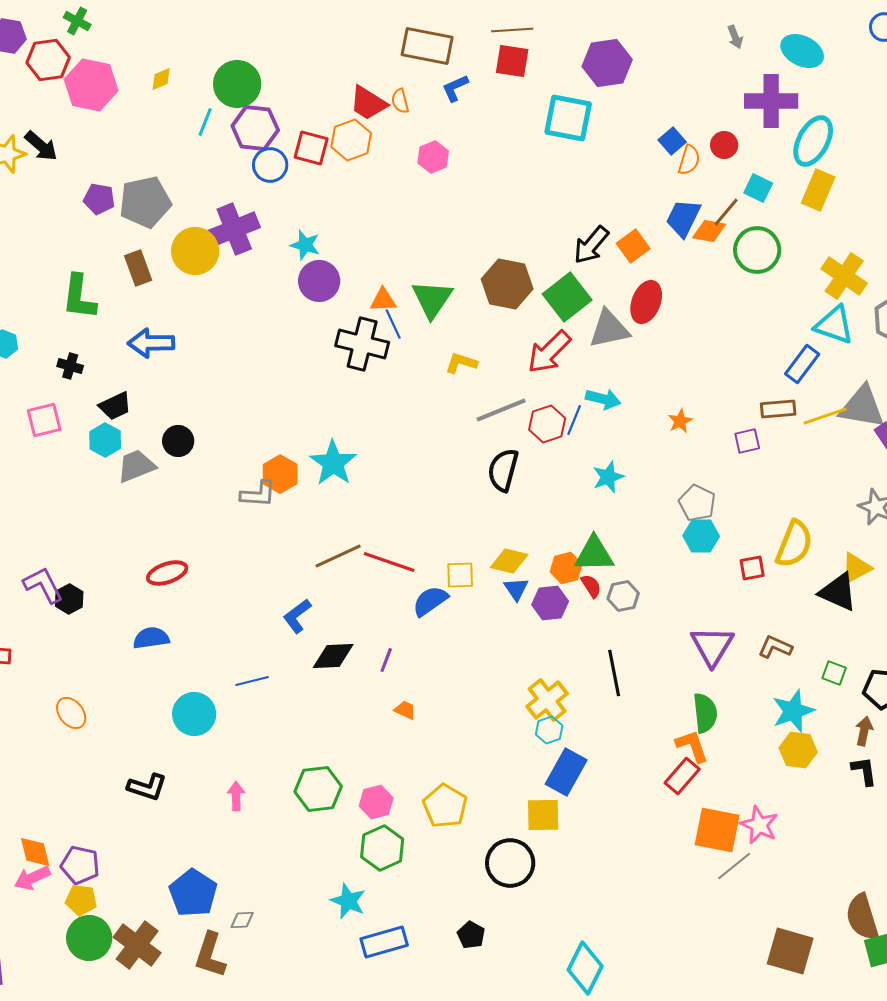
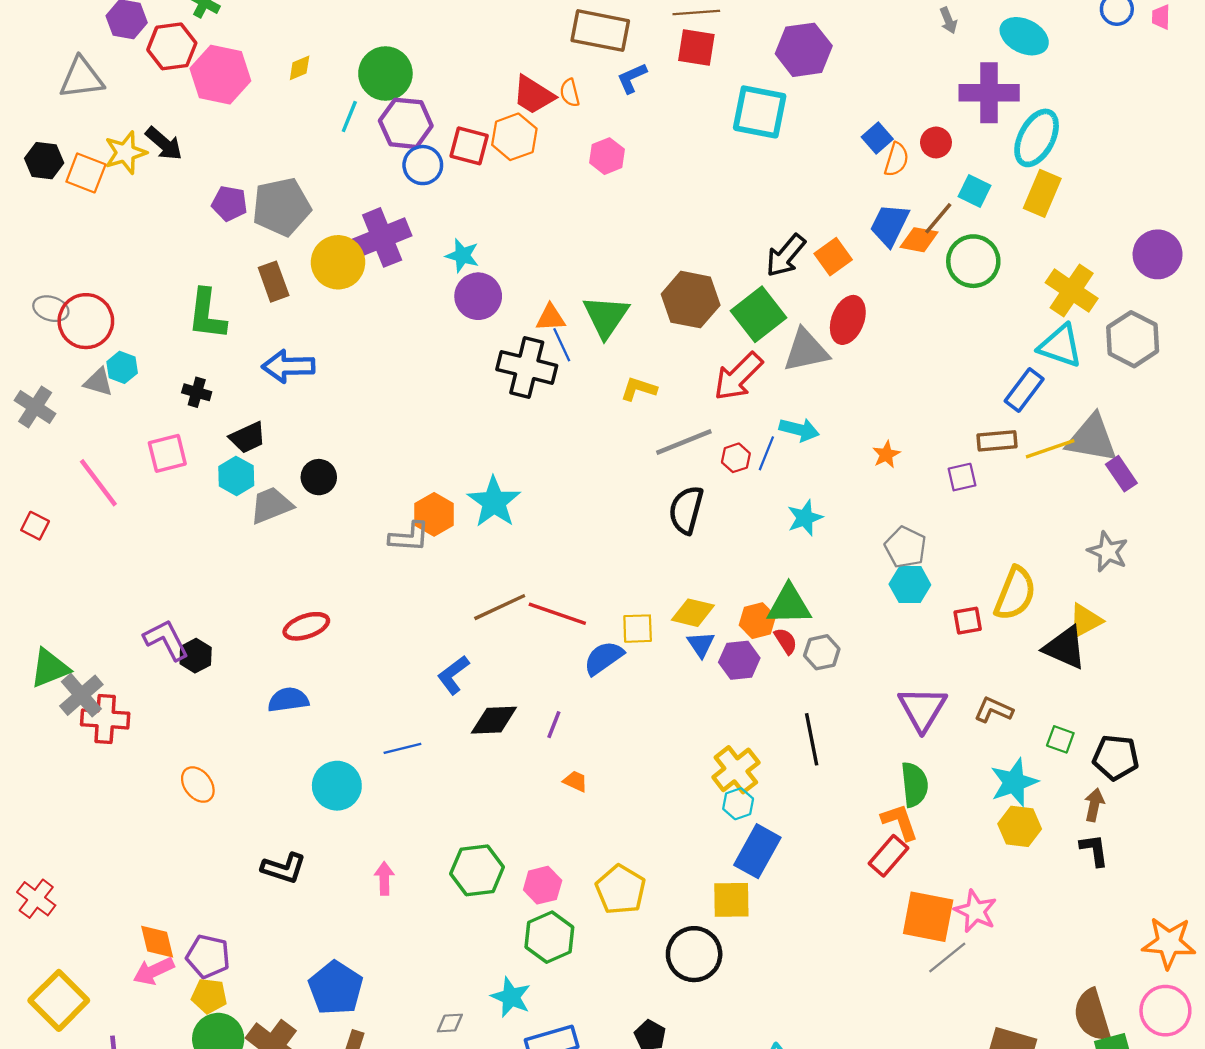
red hexagon: (547, 424) -> (736, 458), size x0.7
gray diamond: (242, 920) -> (450, 1023), moved

